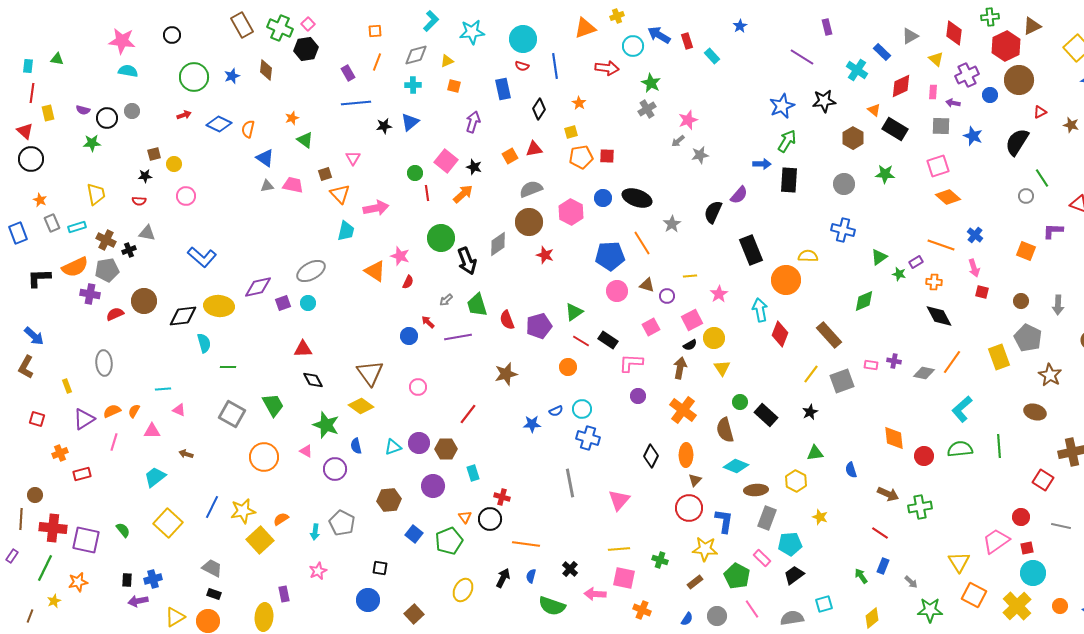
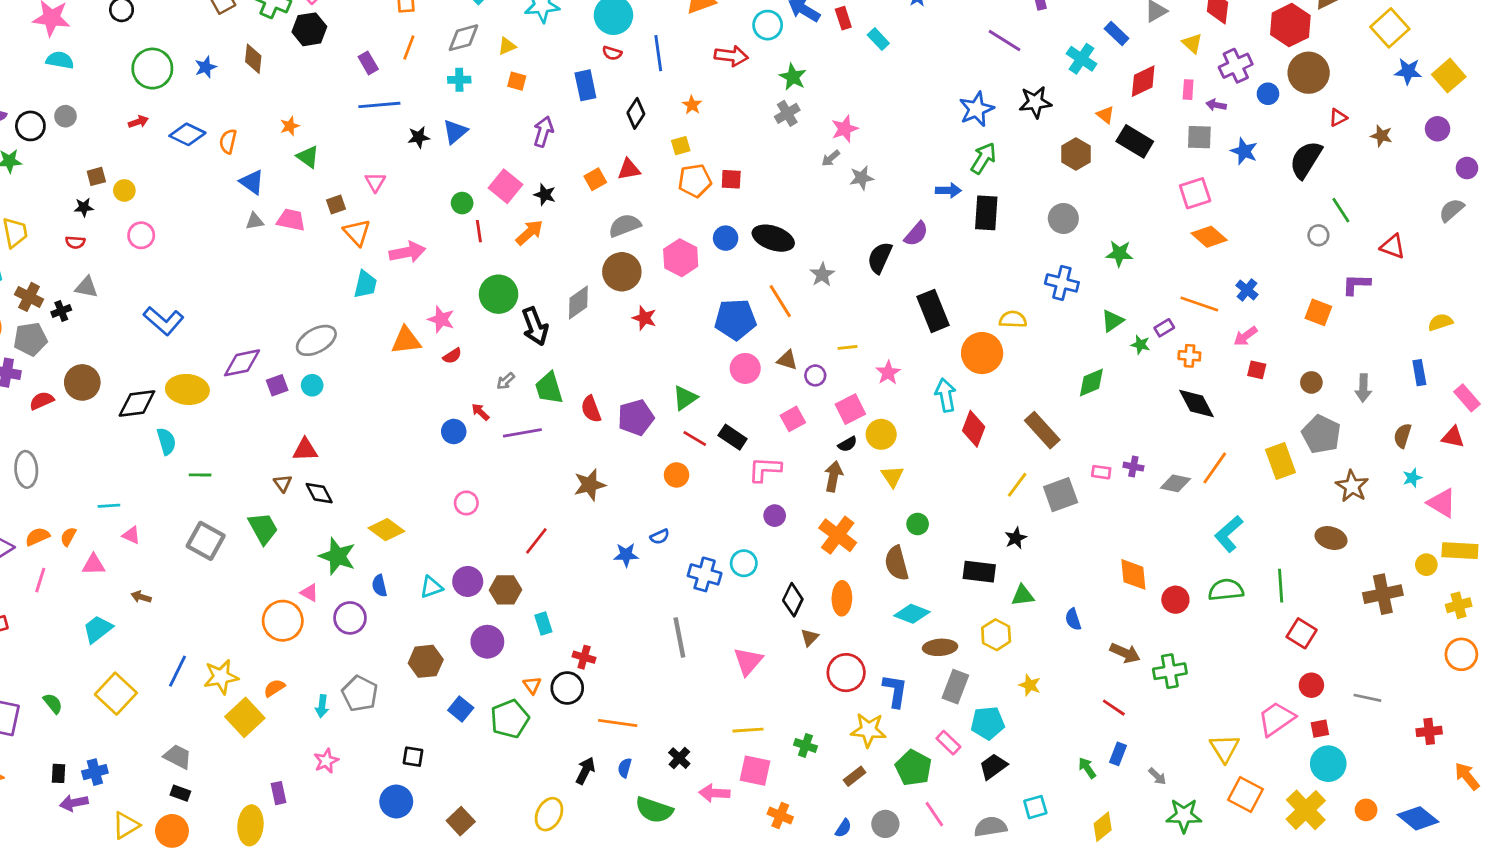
green star: (885, 174) -> (1119, 254), moved
pink arrow: (974, 268) -> (1246, 336), turned 72
orange triangle: (375, 271) -> (406, 340), turned -40
red semicircle: (408, 282) -> (452, 356), turned 32
brown triangle: (370, 373) -> (283, 483), moved, size x0.5
cyan circle: (582, 409) -> (744, 563), moved
black rectangle: (766, 415) -> (979, 572), moved, turned -35
orange circle: (264, 457) -> (283, 621), moved
brown triangle: (695, 480) -> (810, 638), moved
red square: (1043, 480) -> (1302, 633), moved
yellow ellipse: (463, 590) -> (549, 814), moved

